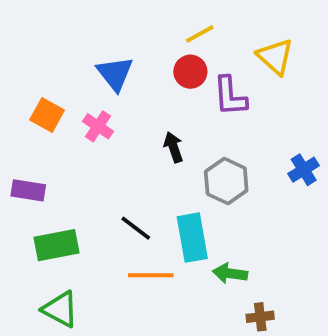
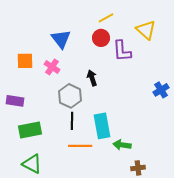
orange square: (47, 115) -> (25, 61), turned -30
gray hexagon: (226, 181) -> (70, 96), moved
black line: (136, 228) -> (72, 121), turned 54

